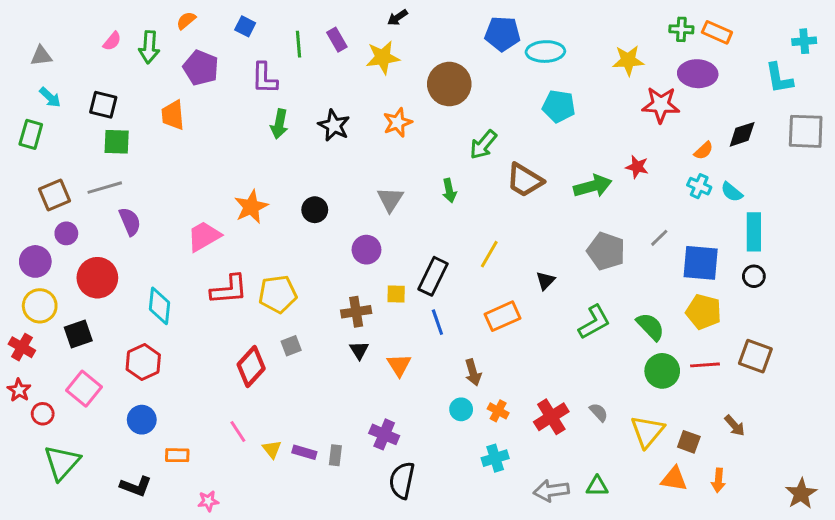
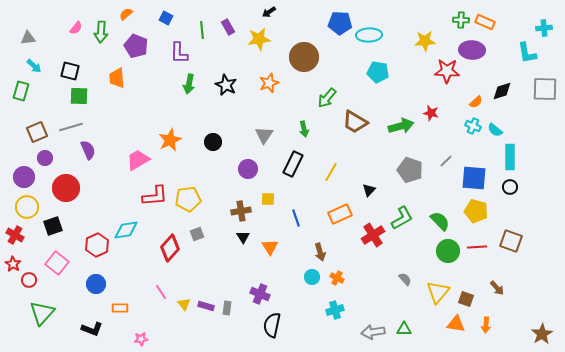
black rectangle: (433, 276) -> (293, 164), moved
cyan diamond: (159, 306) -> (126, 230), moved, turned 75
red cross: (551, 417) -> (373, 235), moved

